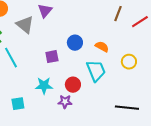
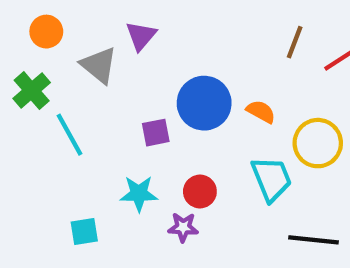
blue circle: (75, 43) -> (204, 103), size x1.6
yellow circle: (129, 62) -> (318, 143), size x1.5
cyan trapezoid: (96, 71) -> (271, 179), moved

